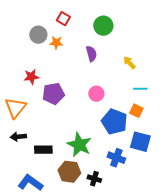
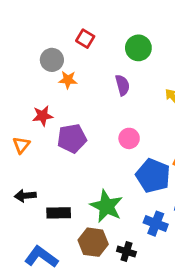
orange star: (56, 43) -> (68, 80), moved
orange triangle: (15, 108) -> (21, 145), moved, size x0.6

